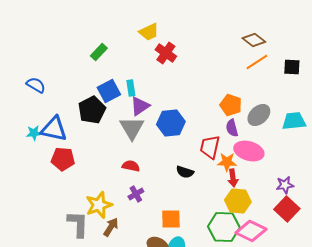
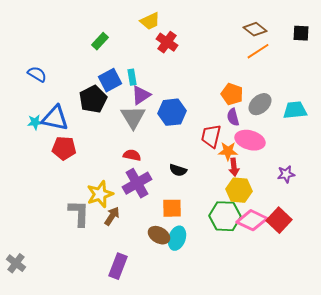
black square: (292, 67) -> (301, 33), moved
black semicircle: (185, 172) -> (178, 170), moved
purple cross: (136, 194) -> (137, 183), size x1.8
red square: (287, 209) -> (279, 220), moved

